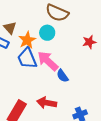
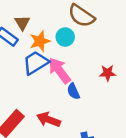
red star: (89, 42) -> (108, 73), moved
blue trapezoid: (27, 58) -> (36, 63), turned 70

